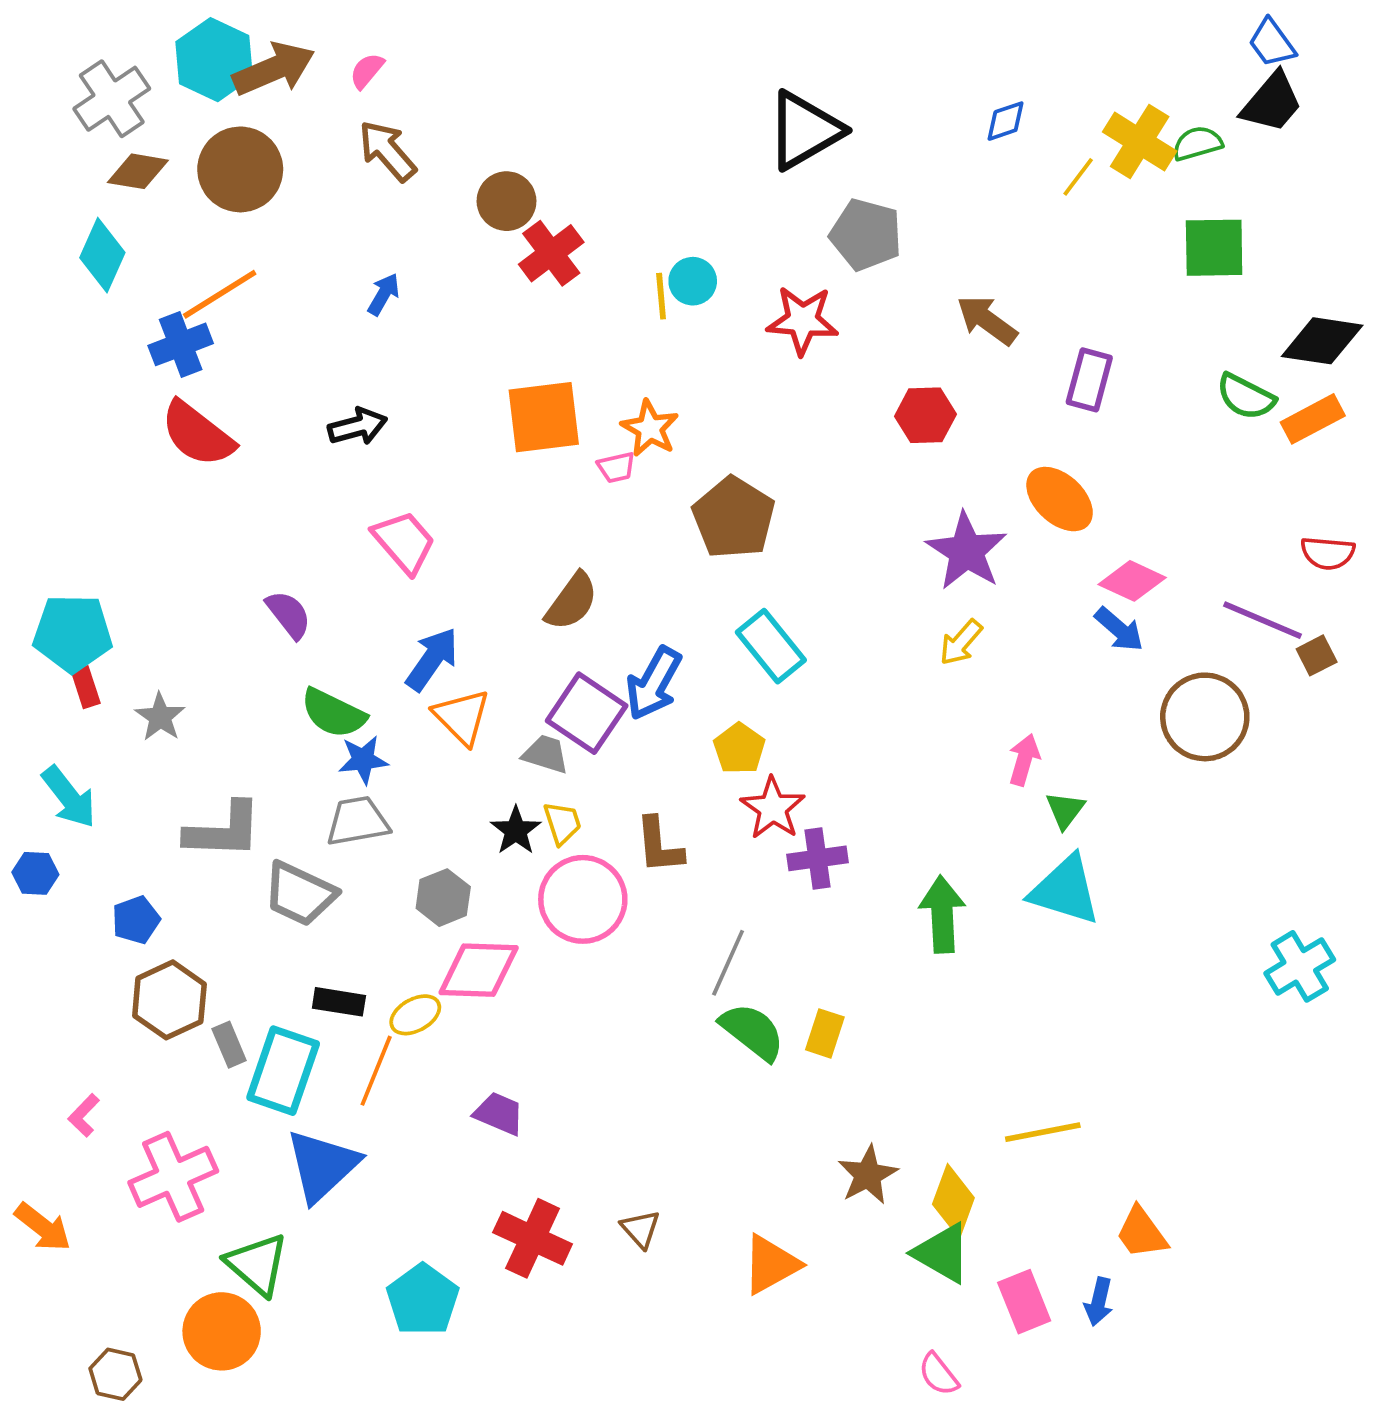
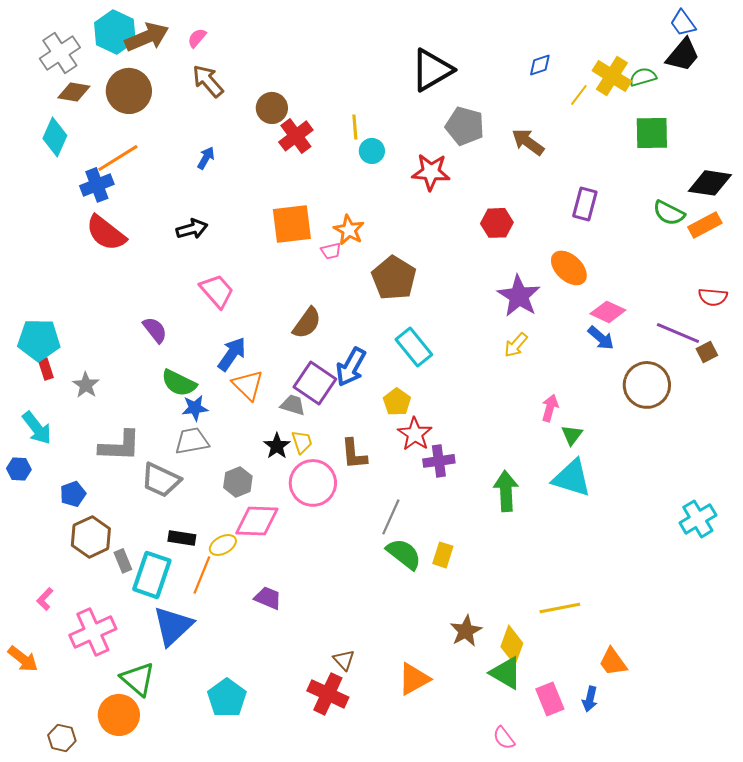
yellow line: (661, 296) -> (355, 127), moved
brown arrow: (987, 320) -> (528, 142), moved
red cross: (533, 1238) -> (328, 694), moved

